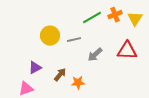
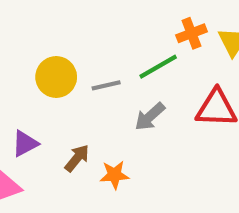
green line: (92, 18) -> (158, 67), moved

